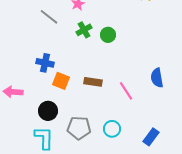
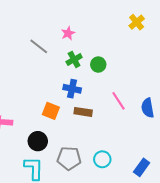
blue cross: (45, 63) -> (72, 89), moved
pink line: (126, 91) -> (118, 101), moved

